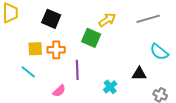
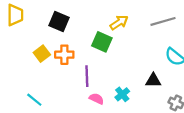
yellow square: (35, 49) -> (42, 54), turned -35
cyan line: (28, 72) -> (34, 100), moved
pink semicircle: (59, 91) -> (97, 99), moved, turned -112

